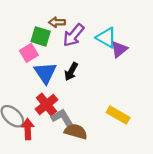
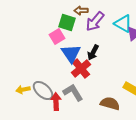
red cross: (46, 104) -> (81, 68), moved
gray L-shape: (63, 119) -> (73, 92), moved
brown semicircle: (76, 131) -> (110, 104), moved

